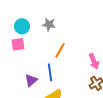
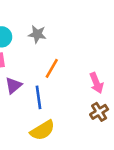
purple triangle: (31, 80) -> (13, 86), moved

